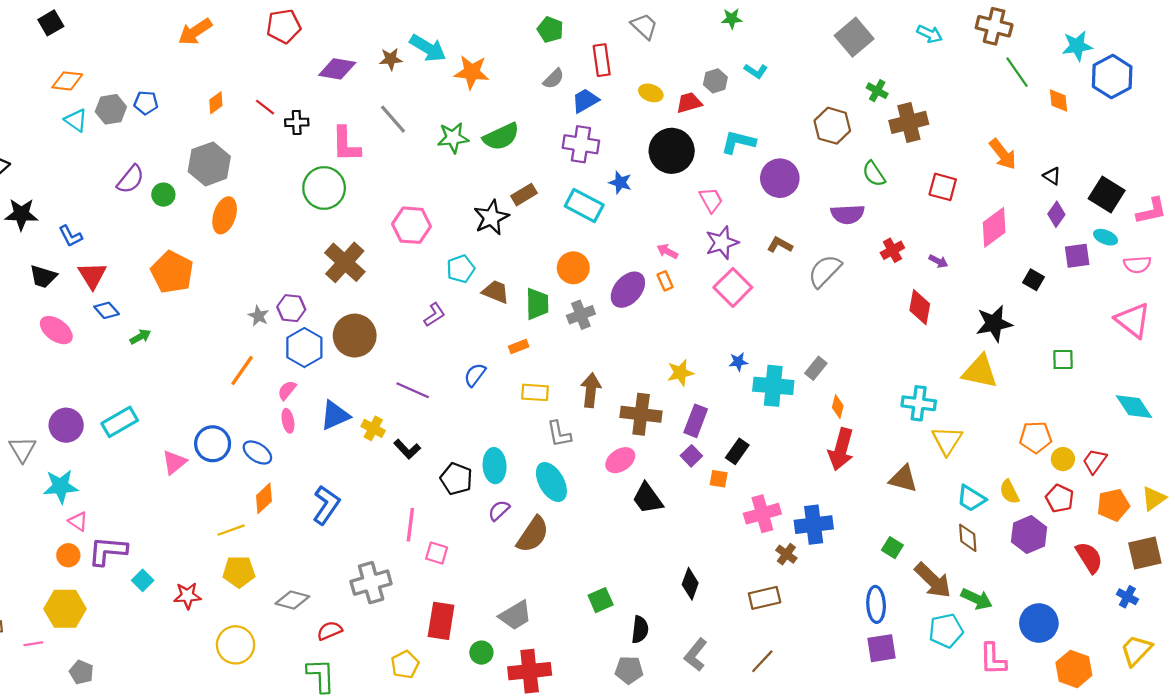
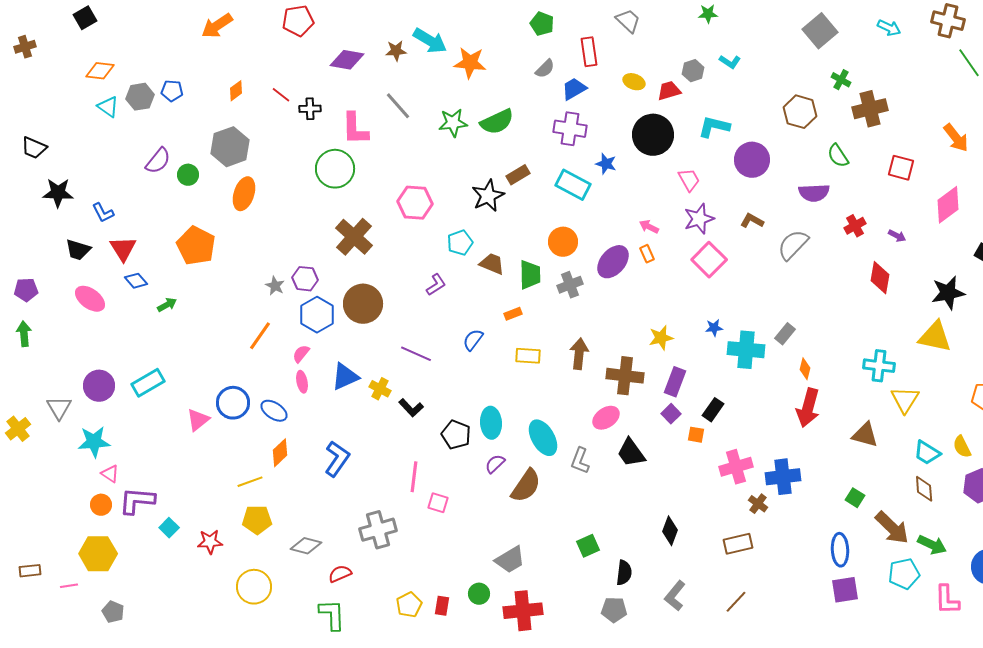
gray L-shape: (559, 434) -> (580, 461), moved, turned 32
red rectangle: (441, 621) -> (442, 606), moved, size x0.6

